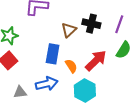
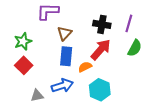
brown triangle: (69, 30) -> (64, 33), moved
red arrow: (96, 61) -> (101, 50), moved
orange semicircle: (71, 66) -> (85, 67), turned -80

